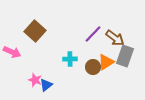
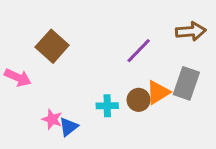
brown arrow: (115, 38) -> (191, 31), moved, turned -42
cyan cross: (70, 59) -> (107, 106), moved

